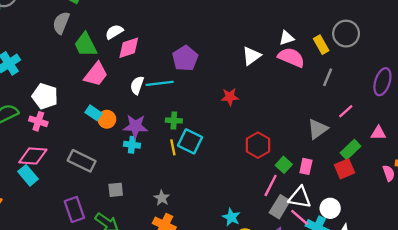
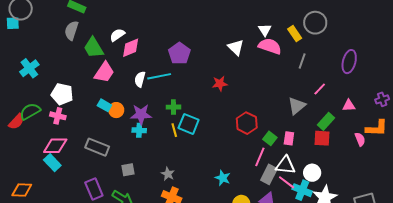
white triangle: (287, 38) -> (265, 30), turned -40
white triangle: (251, 56) -> (236, 47), turned -36
red square: (345, 169) -> (322, 138), turned 30
cyan star: (231, 217) -> (223, 178), moved

